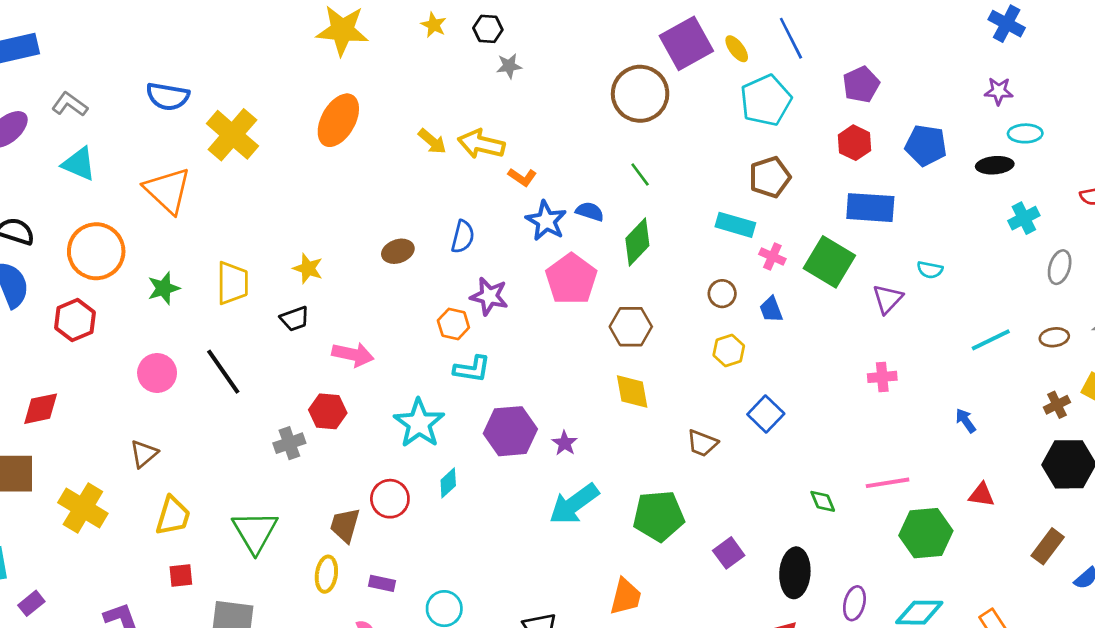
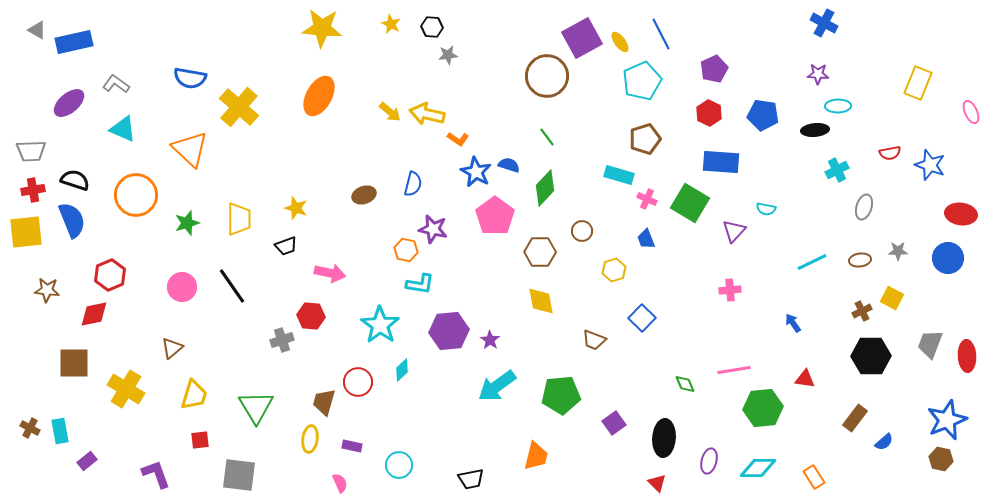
brown circle: (722, 294) -> (582, 231), moved
red hexagon: (75, 320) -> (110, 275), moved

